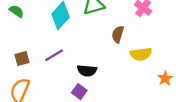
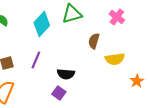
purple line: (54, 55) -> (36, 60), turned -36

